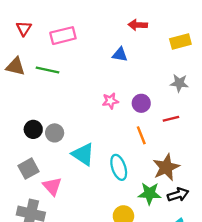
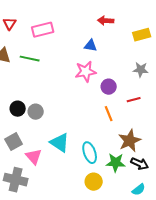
pink star: (110, 101) -> (86, 72), moved, size x1.5
cyan triangle: (83, 154) -> (60, 143), moved
cyan ellipse: (119, 167) -> (90, 153), moved
black arrow: (178, 195) -> (140, 164), turned 42

